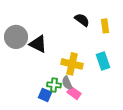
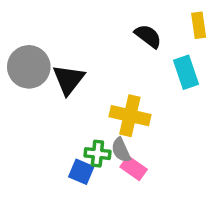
yellow rectangle: (105, 26) -> (199, 25), moved
black triangle: (38, 44) -> (69, 80), turned 42
cyan rectangle: (103, 61) -> (186, 72), moved

